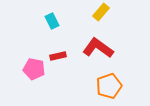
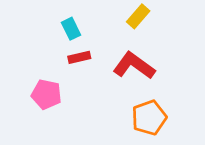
red rectangle: (58, 56) -> (79, 57), moved

